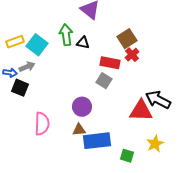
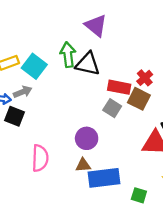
brown square: (127, 39) -> (139, 99), moved, turned -30
black triangle: (83, 43) -> (88, 64), size x1.6

